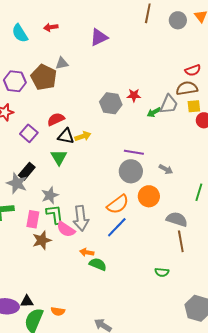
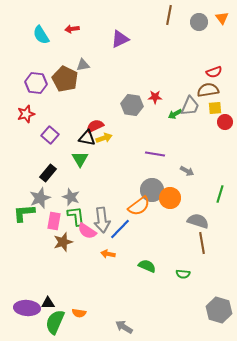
red semicircle: (56, 119) -> (95, 126), moved
gray circle: (131, 171) -> (152, 190), moved
gray star: (17, 183) -> (40, 198), moved, turned 30
gray star: (50, 195) -> (71, 197), turned -30
blue line: (117, 227) -> (120, 229), moved
green semicircle: (98, 264) -> (147, 266), moved

